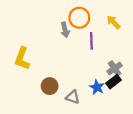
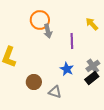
orange circle: (79, 18) -> (40, 20), moved
blue star: (97, 87) -> (67, 69), moved

